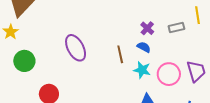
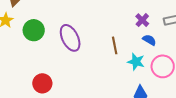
blue semicircle: (144, 47) -> (149, 40), moved
green circle: (24, 61) -> (34, 30), moved

